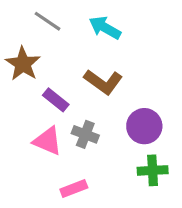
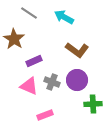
brown L-shape: (103, 82) -> (77, 50), moved
purple rectangle: (56, 100) -> (34, 61), turned -63
purple circle: (144, 126) -> (77, 80), moved

